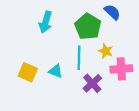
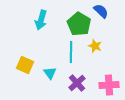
pink cross: (121, 69) -> (109, 85), moved
cyan triangle: (56, 71) -> (50, 73), moved, turned 32
purple cross: (92, 83) -> (77, 83), moved

